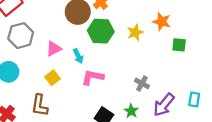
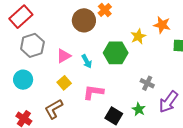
green hexagon: (101, 31) -> (116, 53), moved
pink L-shape: (92, 77) -> (93, 92), moved
brown L-shape: (40, 105) -> (54, 109), turned 55

